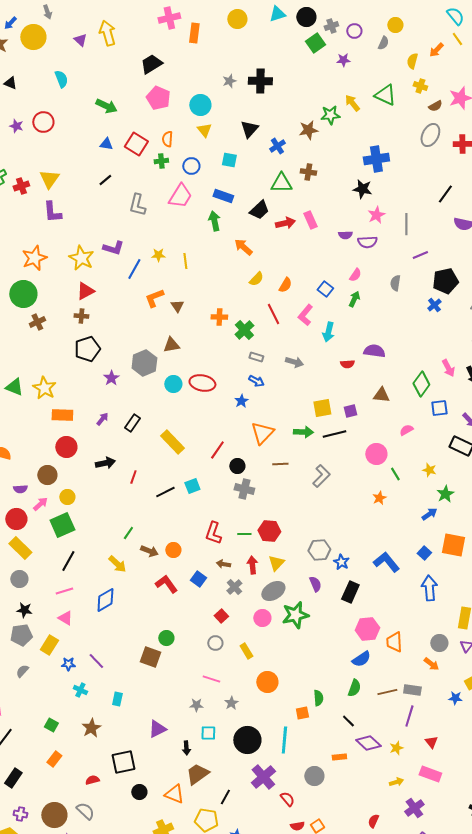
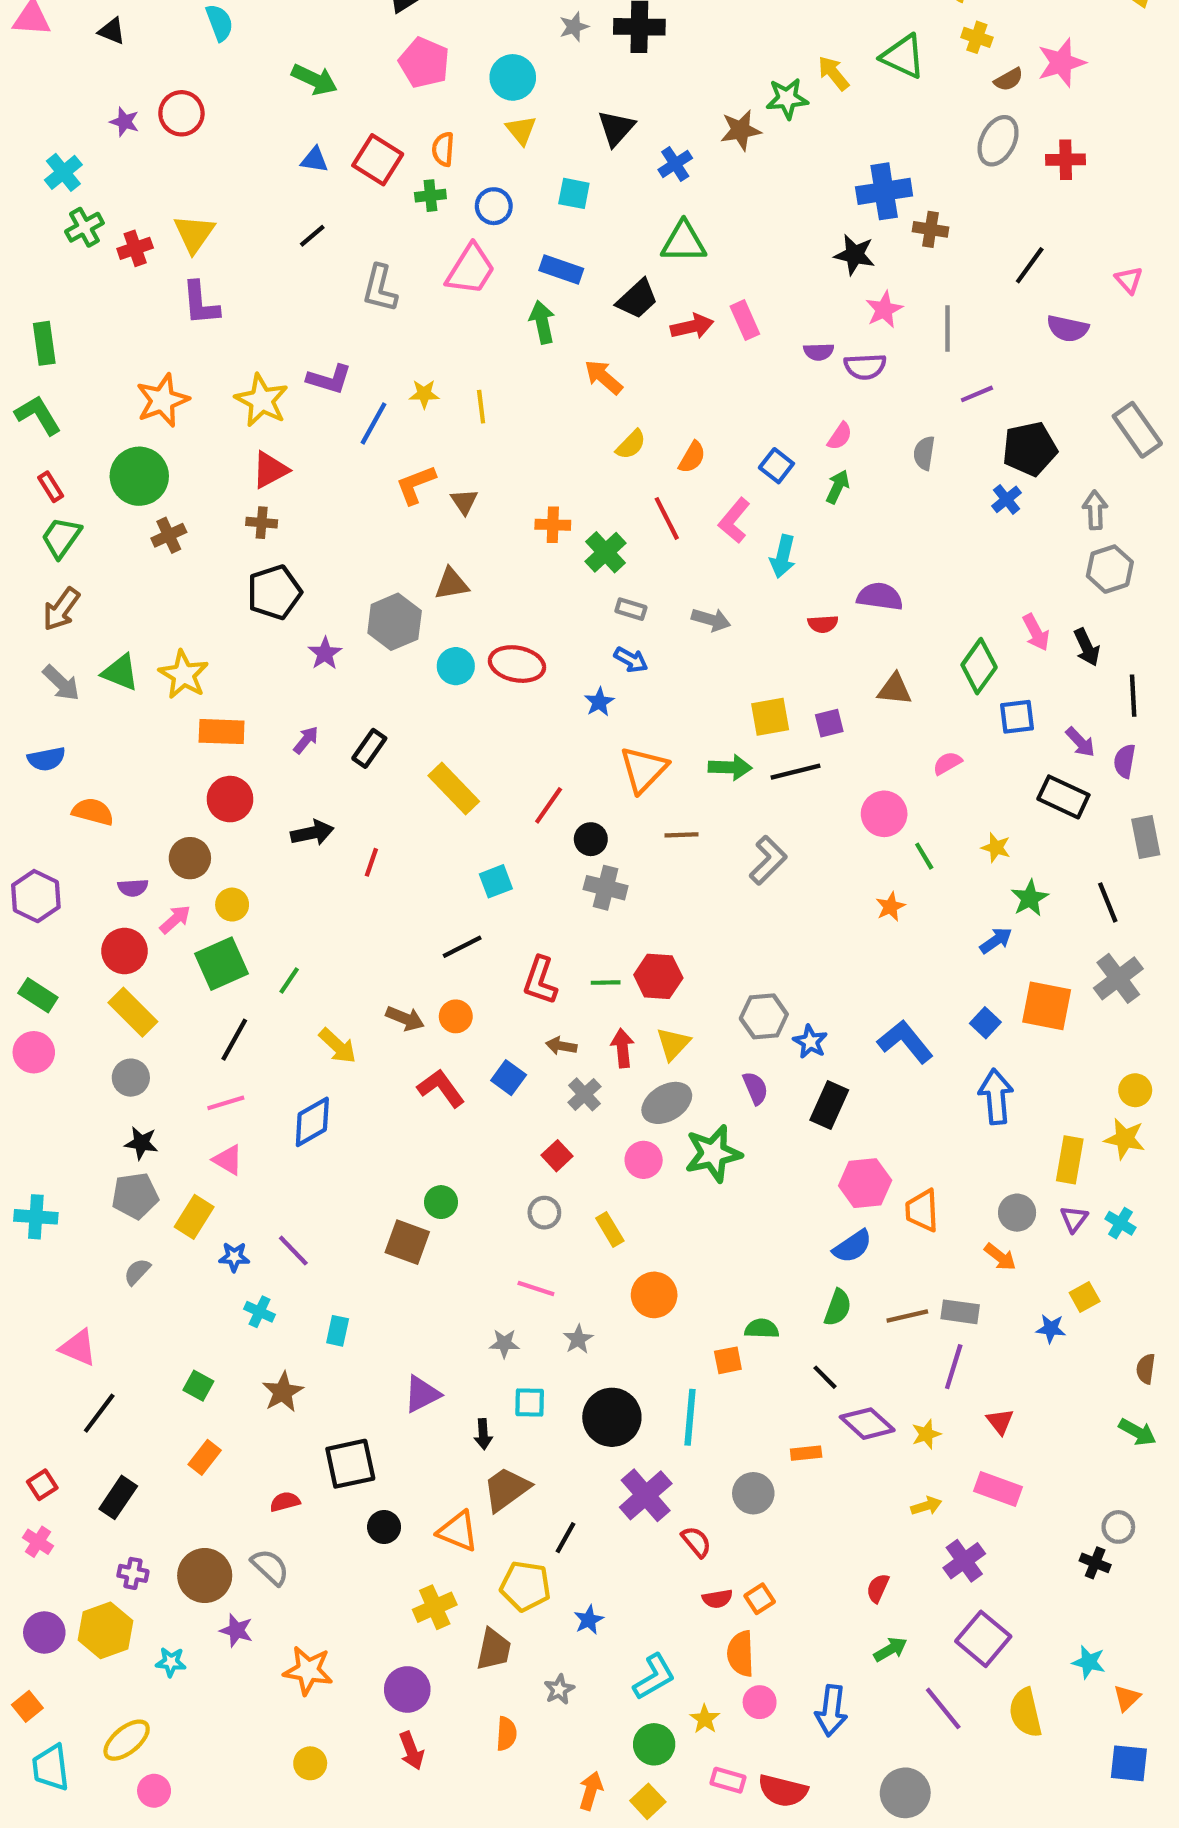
brown cross: (308, 172) -> (931, 229), moved
black line: (165, 492) -> (462, 947), moved
green line: (128, 533) -> (289, 981), moved
green semicircle: (318, 698) -> (762, 1329), turned -84

